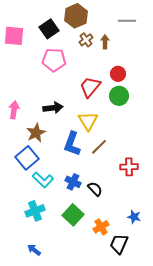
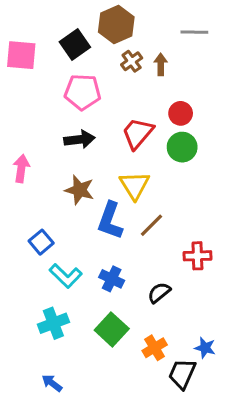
black arrow: (53, 108) -> (79, 139), moved
brown star: (36, 133) -> (79, 190), moved, turned -30
blue square: (27, 158) -> (41, 242), size x0.7
black semicircle: (95, 189) -> (159, 293), moved, turned -84
blue star: (134, 217) -> (205, 348), moved

